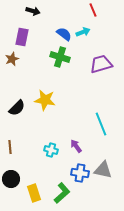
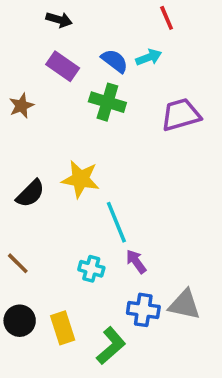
purple rectangle: (22, 37) -> (63, 66), moved, turned -66
cyan line: (101, 124) -> (116, 222), moved
brown line: (10, 147) -> (18, 263), turned -40
yellow rectangle: (34, 193) -> (63, 328), moved

